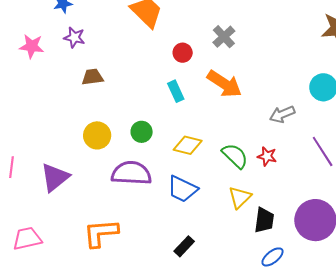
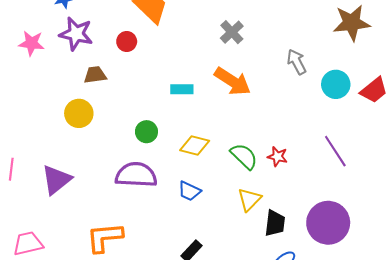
purple star: (74, 37) -> (76, 34), size x1.5
red circle: (183, 53) -> (127, 42), moved
cyan rectangle: (176, 91) -> (182, 89), turned -65
gray arrow: (282, 114) -> (297, 62), moved, turned 85
yellow circle: (97, 135) -> (79, 113), moved
blue trapezoid: (182, 189) -> (189, 191), size x0.7

